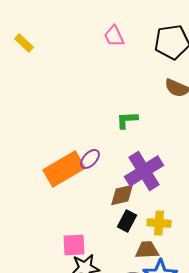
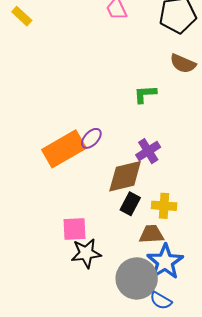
green L-shape: (127, 120) -> (145, 94), moved
purple cross: (144, 171) -> (148, 151), size x0.6
brown diamond: (122, 195) -> (125, 176), size x1.4

